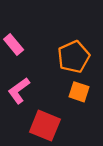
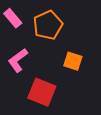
orange pentagon: (74, 57) -> (48, 25), moved

